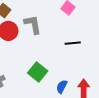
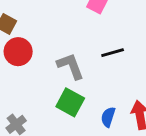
gray L-shape: (33, 25) -> (70, 66), moved

